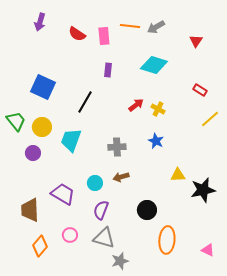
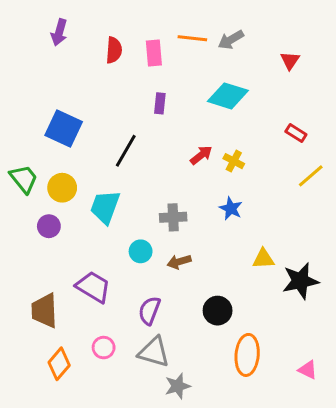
red semicircle: (77, 34) -> (114, 50), turned -120
cyan circle: (95, 183) -> (141, 251), moved

